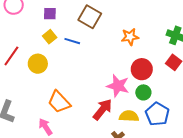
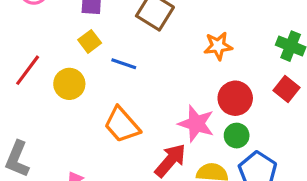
blue line: (72, 41) -> (124, 64), moved
orange trapezoid: (59, 102) -> (122, 125), moved

